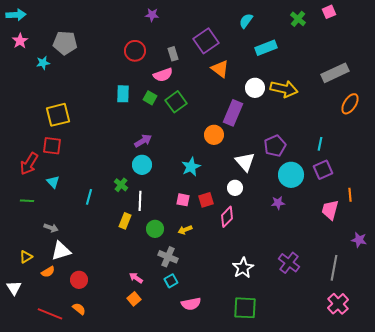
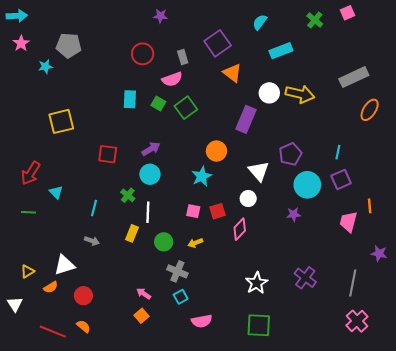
orange circle: (214, 135) -> (216, 151), moved
red square: (52, 146) -> (108, 154), moved
gray arrow: (51, 228) -> (92, 241), moved

